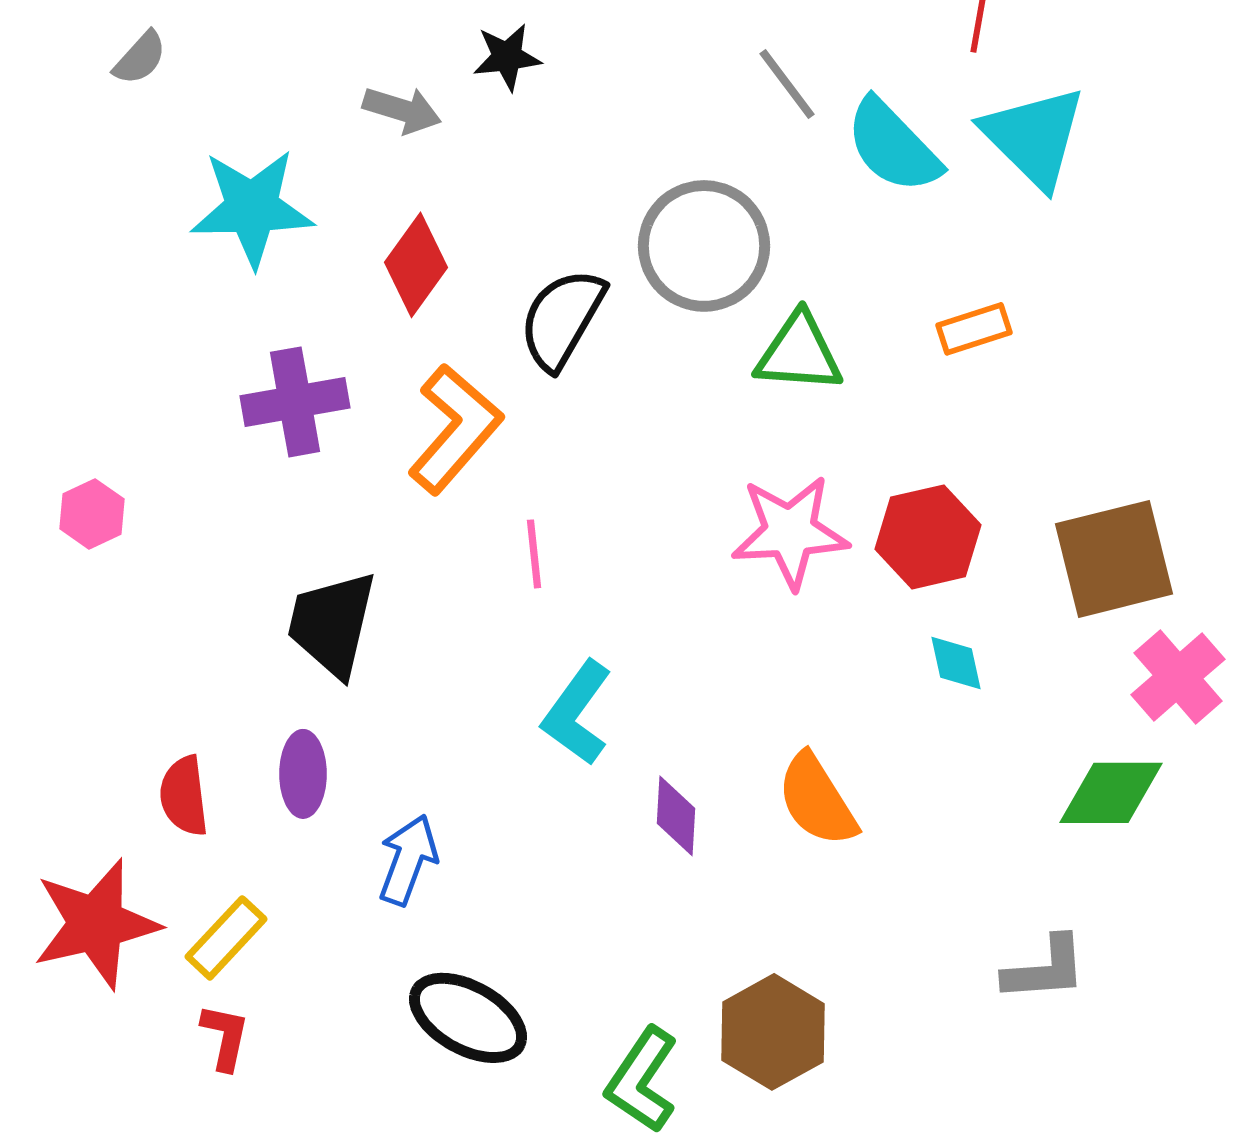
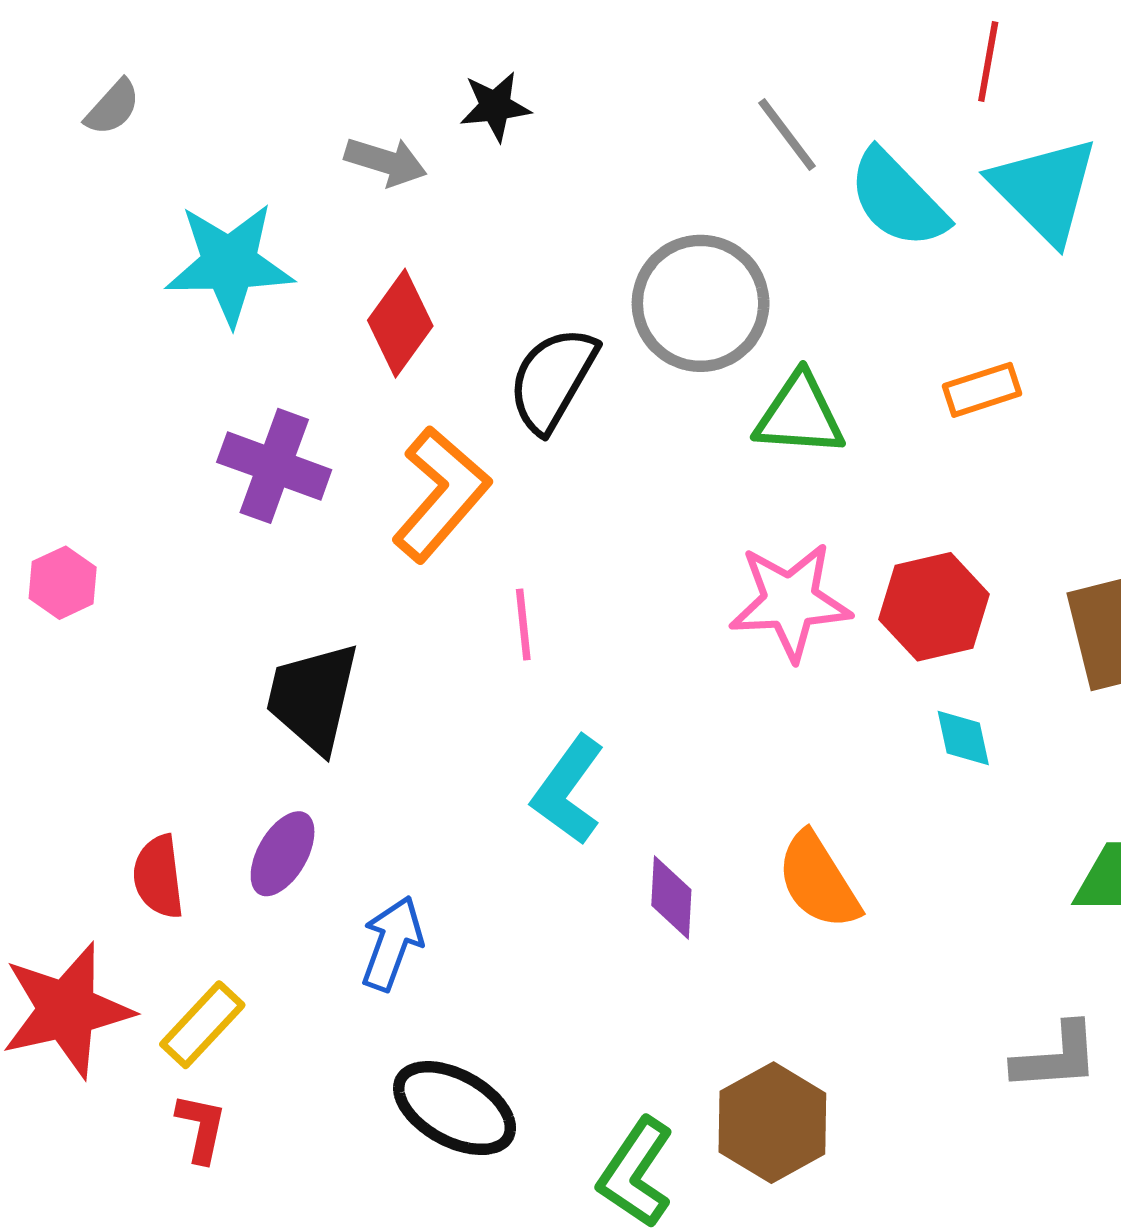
purple cross: (295, 402) -> (274, 466), turned 30
purple ellipse: (303, 774) -> (283, 854), turned 30

